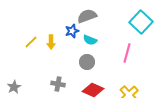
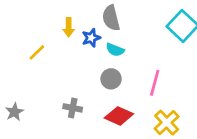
gray semicircle: (87, 16) -> (111, 18), turned -84
yellow arrow: (51, 42) -> (69, 27), moved
pink line: (127, 53) -> (155, 83), moved

